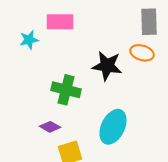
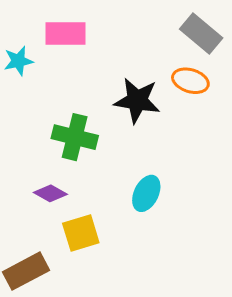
gray rectangle: (149, 22) -> (201, 34), turned -48
cyan ellipse: (113, 127) -> (146, 193), size x0.7

